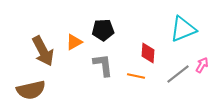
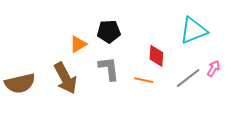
brown arrow: (43, 51) -> (65, 78), moved
brown semicircle: (31, 90) -> (20, 83), moved

